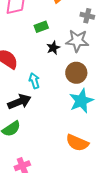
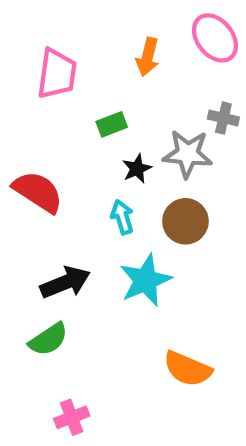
gray cross: (87, 16) -> (223, 118), moved
cyan arrow: (34, 81) -> (122, 217), moved
cyan star: (81, 101) -> (145, 280), moved

